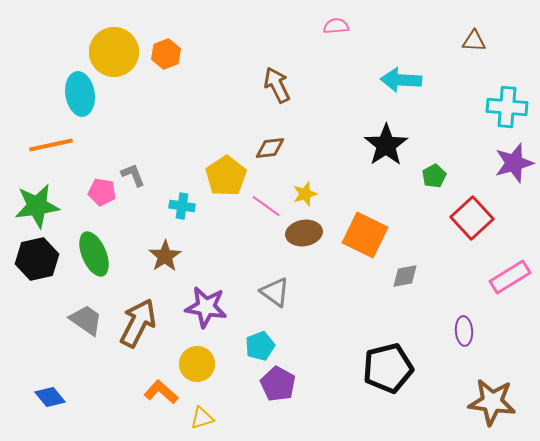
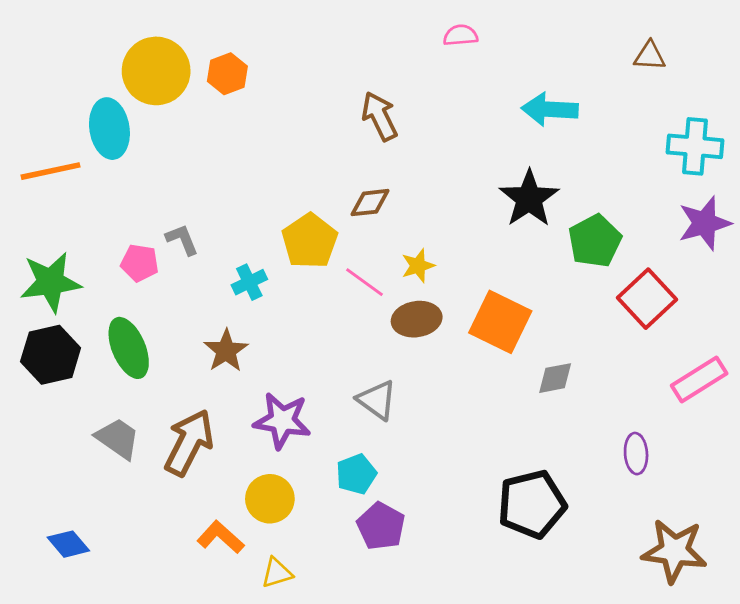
orange line: (51, 145) -> (51, 171), moved
green pentagon: (434, 176) -> (595, 241), size x1.6
cyan cross: (182, 206) -> (249, 282), turned -35

